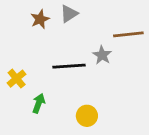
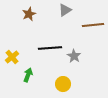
gray triangle: (69, 14) -> (65, 10), moved
gray star: (102, 55) -> (74, 56), moved

